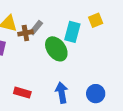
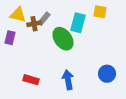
yellow square: (96, 20) -> (100, 12), turned 32
blue circle: (96, 94) -> (107, 74), moved

